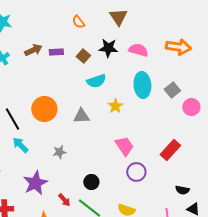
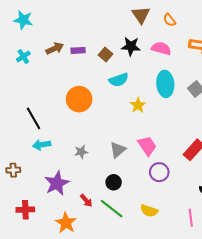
orange semicircle: (78, 22) -> (169, 20), moved
orange circle: (44, 109) -> (79, 99), moved
gray triangle: (81, 116) -> (118, 150), moved, turned -36
cyan arrow: (20, 145) -> (42, 145), turned -54

